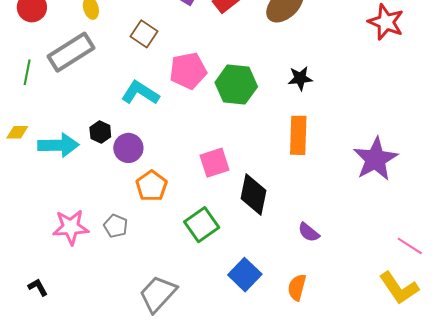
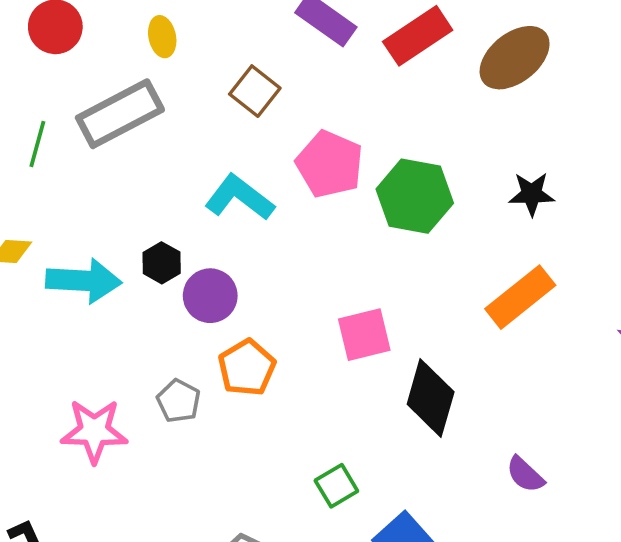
pink pentagon: (188, 71) -> (330, 164), turned 30
orange rectangle: (298, 135) -> (520, 297), turned 45
green square: (202, 225) -> (336, 486), moved, size x0.7
gray pentagon: (116, 226) -> (179, 401), moved

